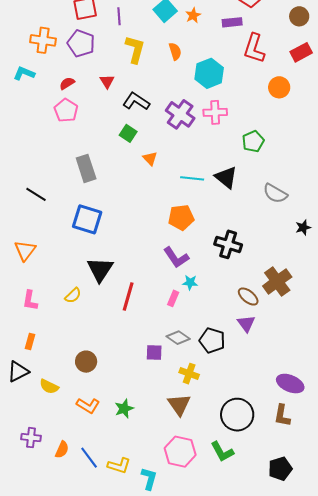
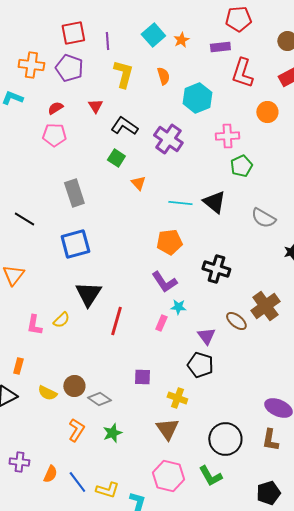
pink pentagon: (66, 110) -> (54, 135), turned -30
pink cross: (215, 112) -> (227, 136), moved
blue square: (87, 219) -> (75, 244), turned -32
pink L-shape: (30, 300) -> (34, 325), moved
purple triangle: (246, 324) -> (206, 336), moved
gray diamond: (178, 338) -> (99, 399), moved
yellow semicircle: (49, 387) -> (47, 393), moved
orange L-shape: (88, 406) -> (76, 430), turned -90

